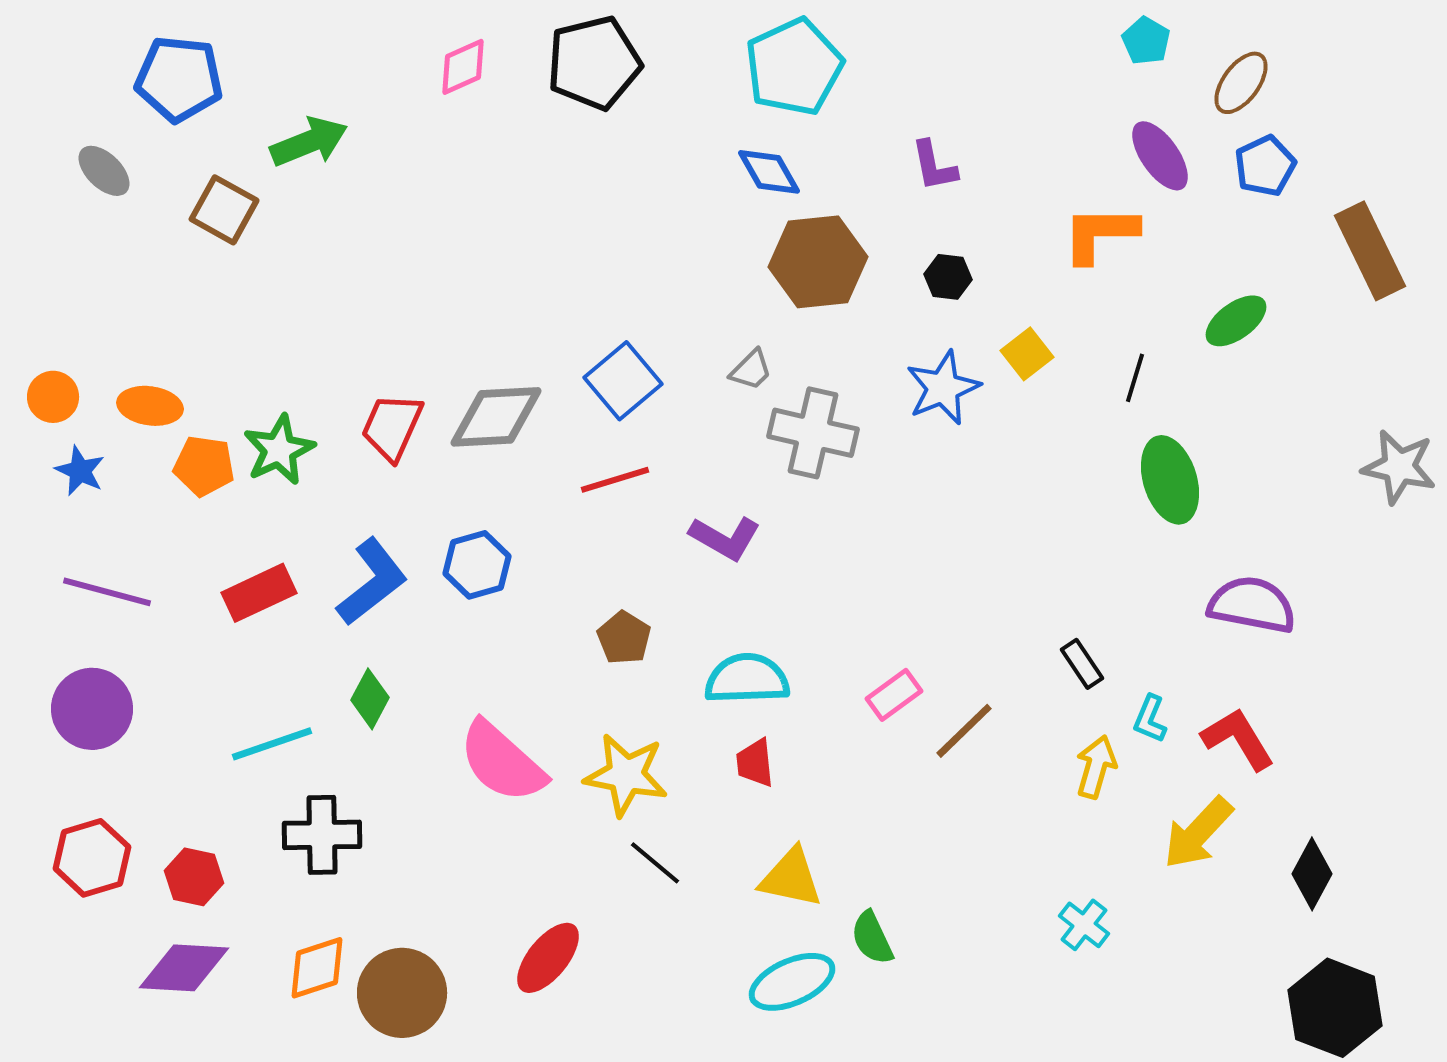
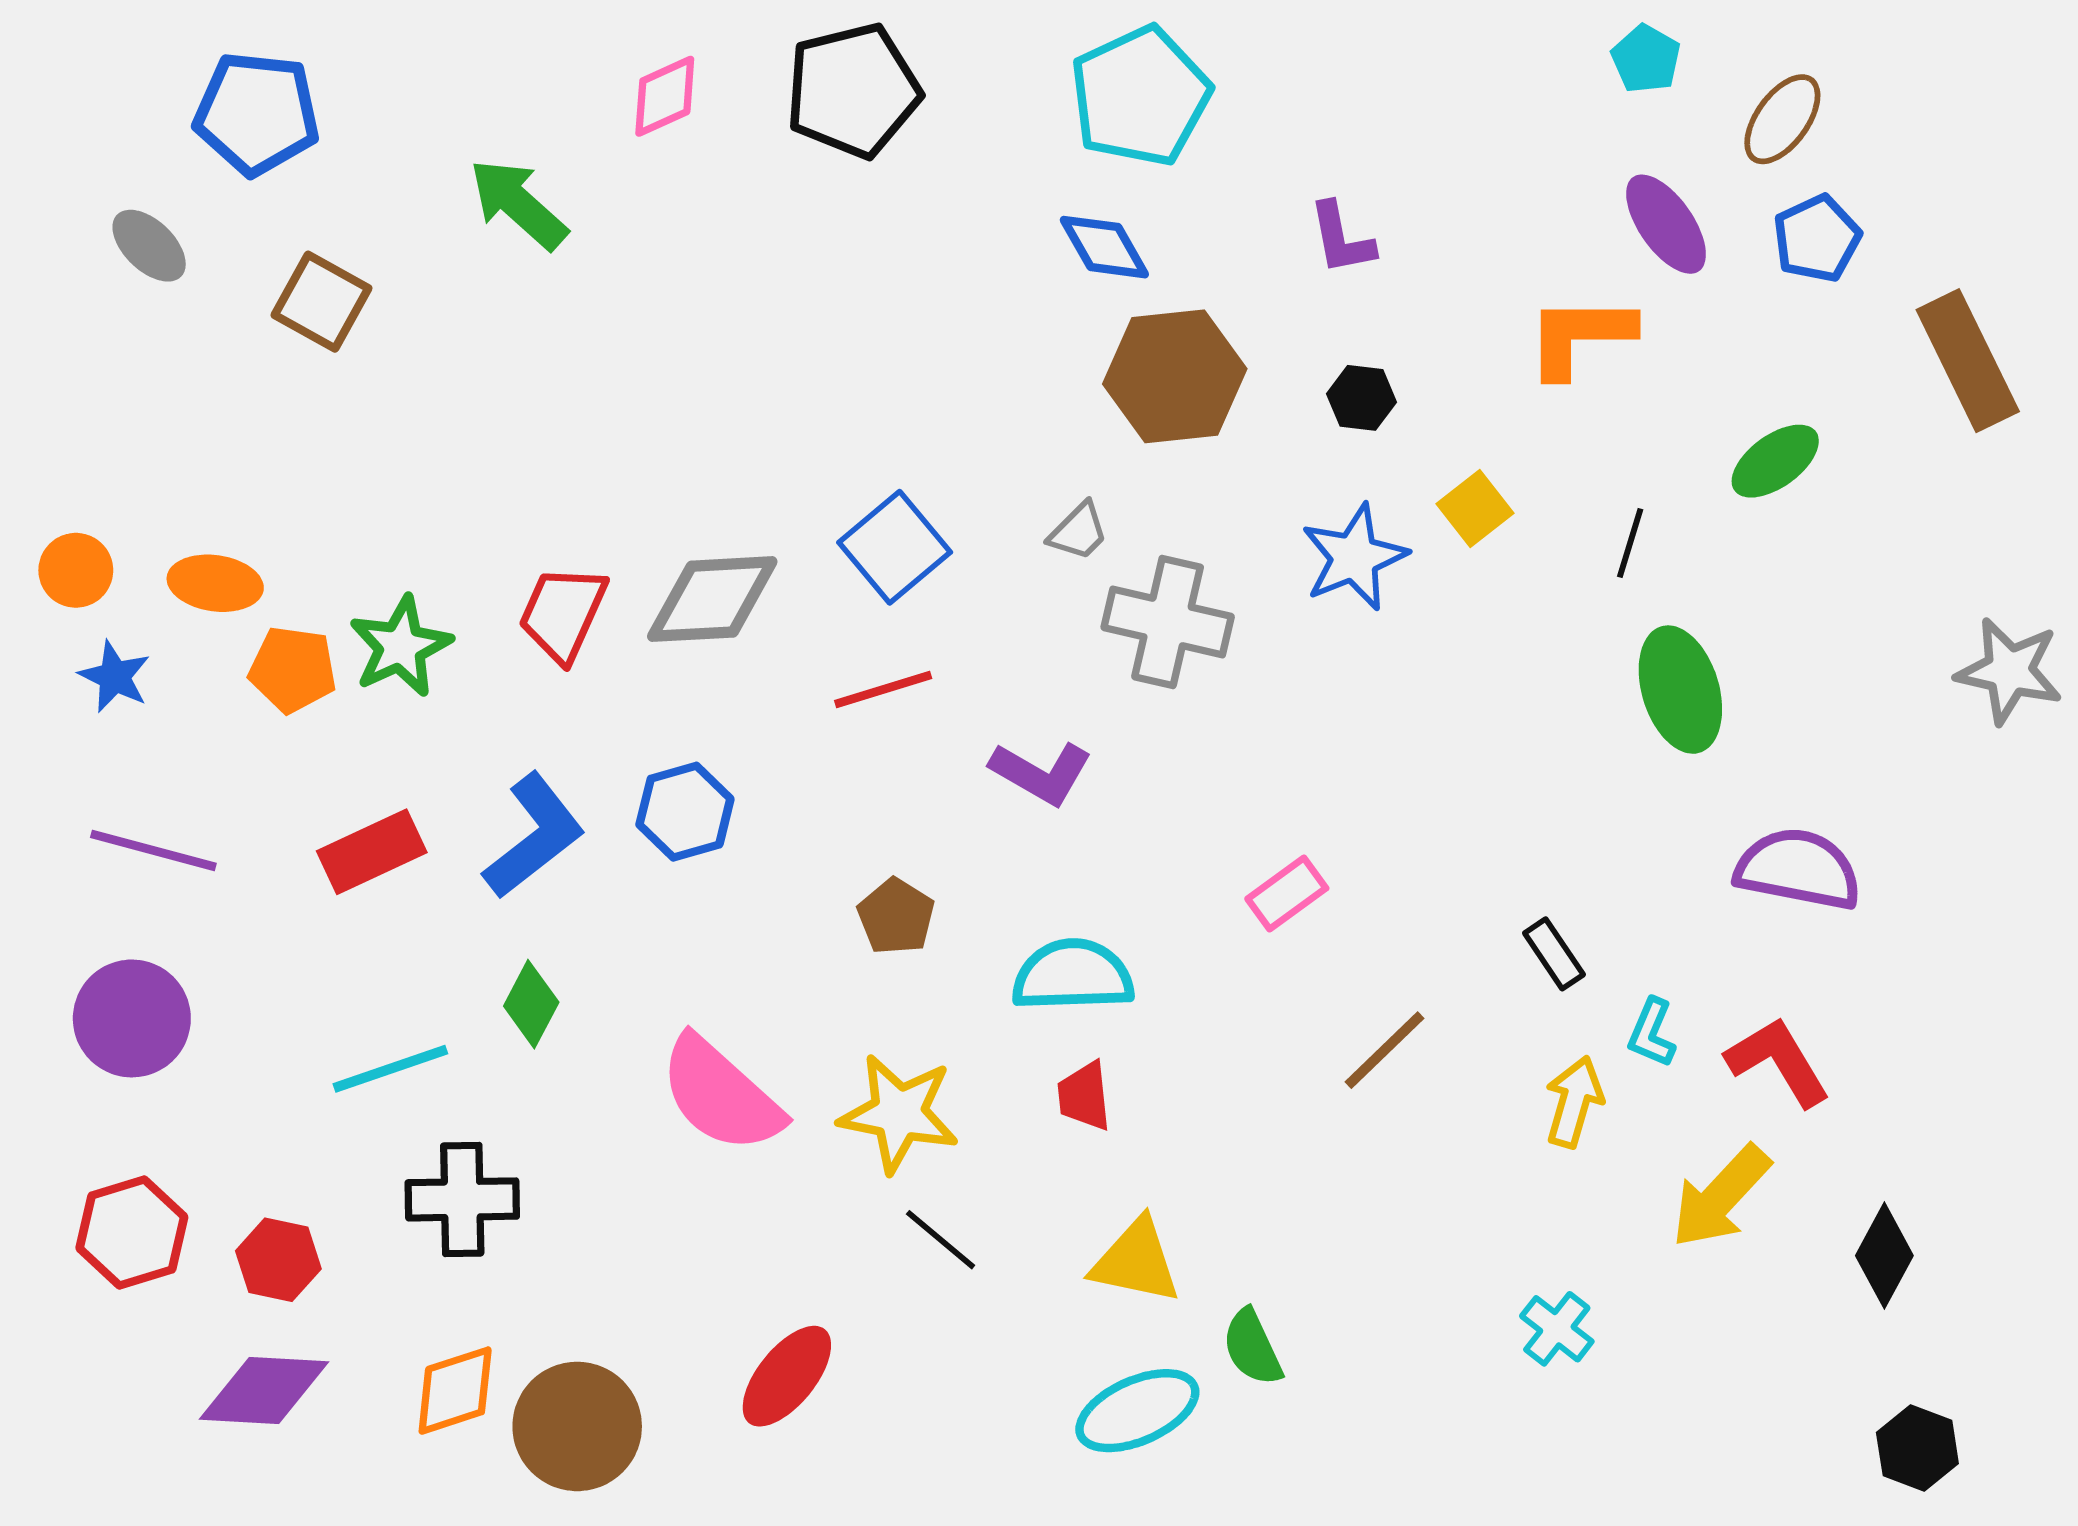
green arrow: (309, 142) -> (518, 204), moved, turned -116
pink rectangle: (894, 695) -> (1287, 894), moved
black hexagon: (1335, 1008) -> (1917, 1448), size x0.6

